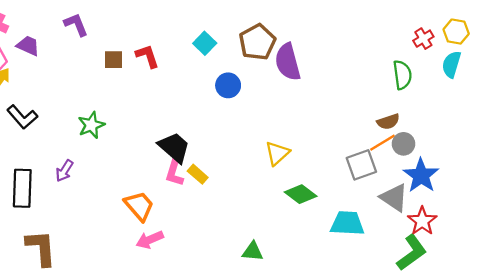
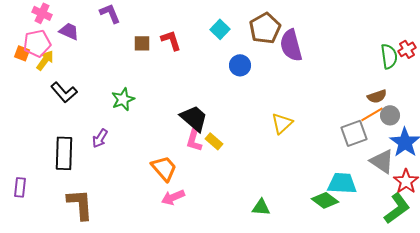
red cross: (423, 39) -> (407, 49), moved
green diamond: (301, 194) -> (325, 200), moved

